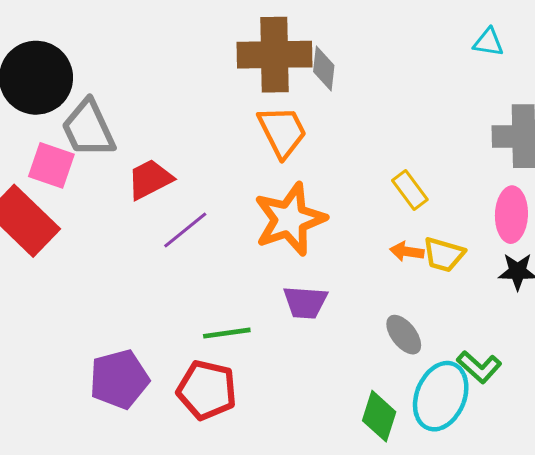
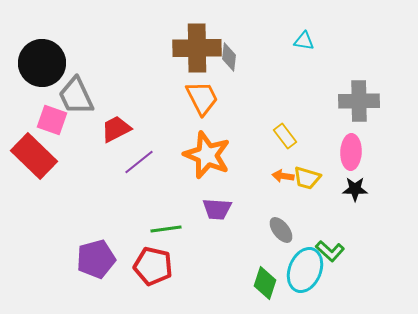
cyan triangle: (488, 42) -> (304, 41), moved
orange star: (290, 219) -> (207, 155), turned -30

